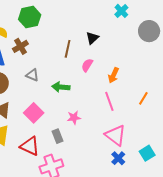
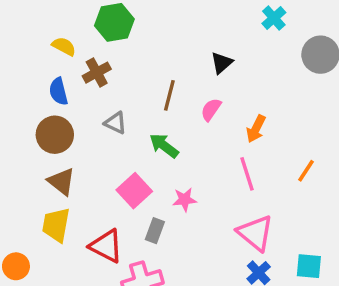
brown line: (68, 49) -> (169, 95), moved
green arrow: (61, 87) -> (164, 146), turned 30
pink square: (34, 113) -> (134, 191), moved
gray rectangle: (57, 136) -> (155, 231), turned 40
cyan square: (147, 153) -> (309, 266), turned 35

